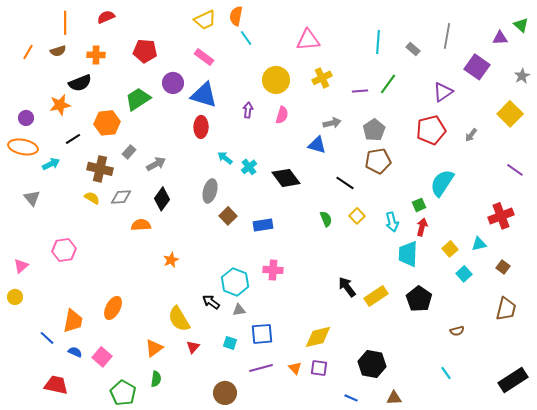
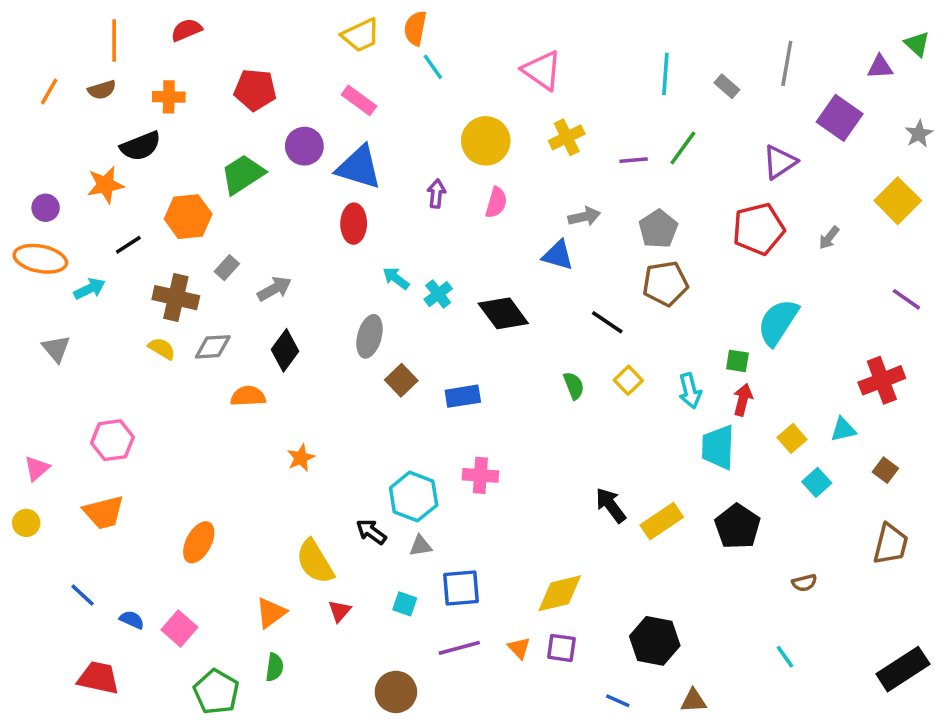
pink triangle: (308, 40) -> (542, 70), turned 40
green square: (419, 205) -> (737, 361), turned 32
orange trapezoid: (73, 321) -> (104, 512), moved, turned 65

